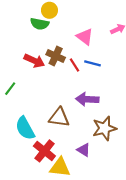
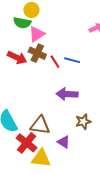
pink triangle: (85, 37) -> (37, 34), moved, turned 48
brown triangle: (59, 118) -> (40, 125), moved
brown star: (104, 128) -> (83, 122), size x0.7

